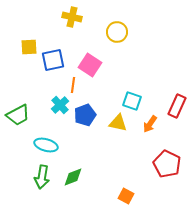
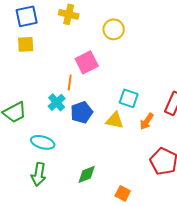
blue square: (53, 60) -> (27, 16), moved
pink square: (90, 65) -> (87, 62), turned 30
green diamond: (73, 177) -> (87, 174), moved

